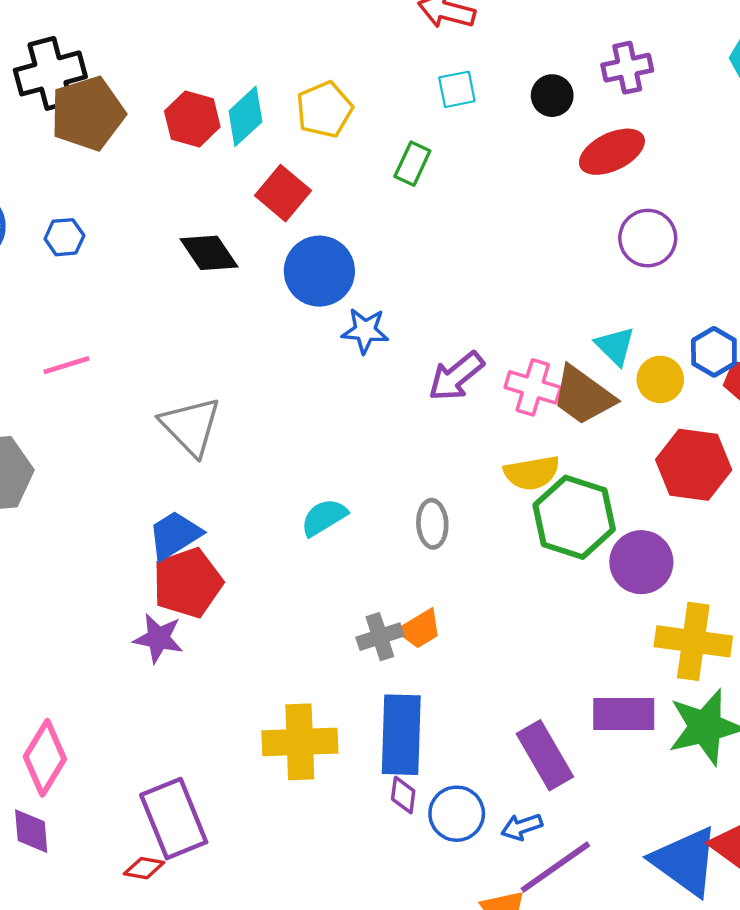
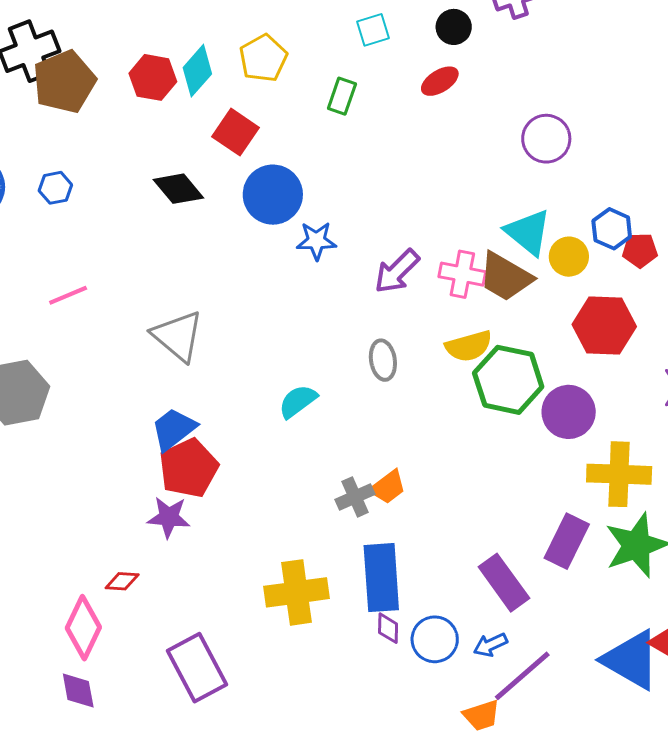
red ellipse: (612, 152) -> (440, 81), moved, size x0.7
cyan triangle: (615, 346) -> (528, 232), size x1.4
gray ellipse: (432, 524) -> (383, 360), moved
purple rectangle: (624, 714) -> (567, 541), turned -58
red diamond: (144, 868) -> (122, 581), moved

